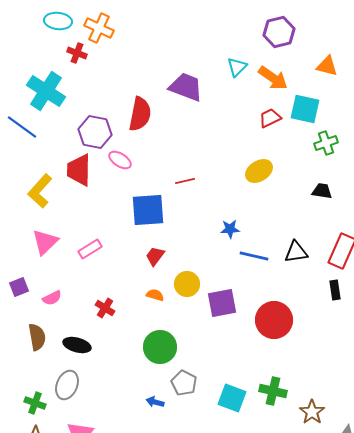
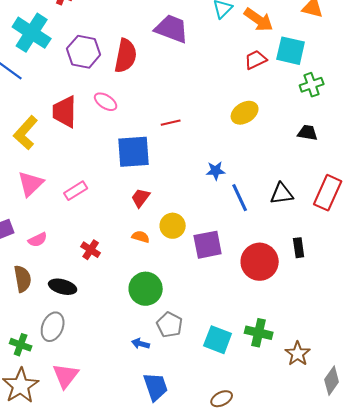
purple hexagon: (95, 132) -> (84, 52), moved
blue line: (254, 256) -> (240, 198), turned 52
black rectangle: (335, 290) -> (299, 248), moved

